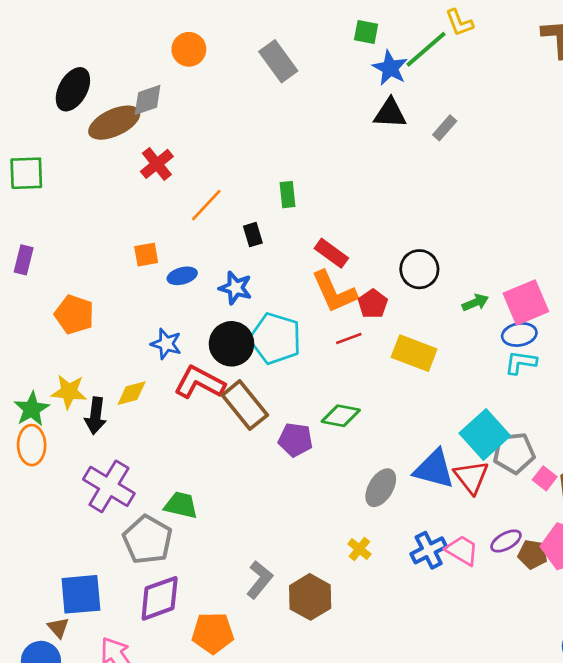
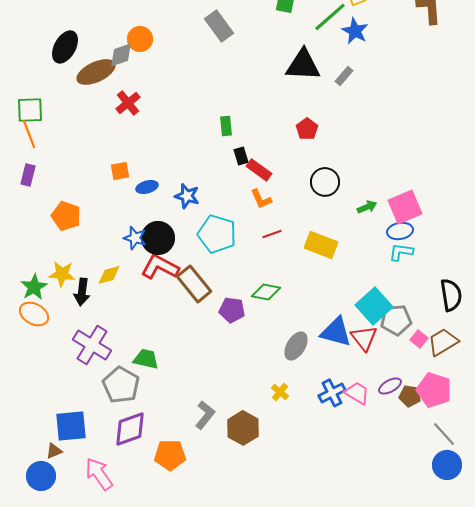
orange circle: (189, 49) -> (140, 39), moved
blue star: (390, 68) -> (355, 31), moved
black triangle: (390, 113) -> (303, 65), size x1.4
orange line: (206, 205) -> (29, 134), moved, turned -64
black rectangle: (253, 235) -> (241, 156), moved
orange L-shape: (334, 292) -> (261, 199), size x0.6
red pentagon: (373, 304) -> (307, 129), moved
black circle: (231, 344) -> (158, 238), moved
orange ellipse: (32, 445) -> (34, 314), turned -60
brown triangle: (58, 628) -> (54, 451), turned 48

